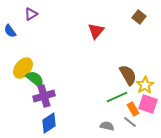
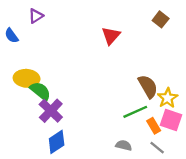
yellow ellipse: (23, 68) -> (27, 78), turned 55
purple cross: (44, 96) -> (51, 111), turned -30
gray line: (130, 122) -> (157, 148), moved

